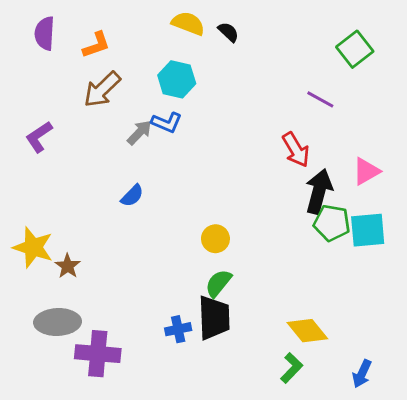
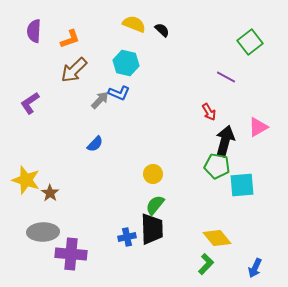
red arrow: (296, 150) -> (209, 112), size x0.7
green pentagon: (332, 223) -> (217, 166), moved
cyan square: (368, 230) -> (242, 185), moved

